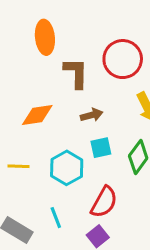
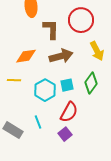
brown arrow: (92, 115) -> (61, 56), size x1.6
cyan square: (101, 148) -> (67, 85), moved
yellow line: (19, 166) -> (14, 80), moved

